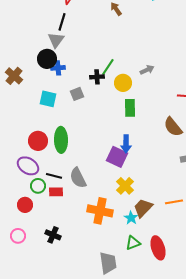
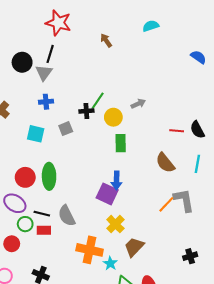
black circle: (47, 59) -> (22, 62), moved
orange line: (174, 202) -> (166, 204), moved, turned -36
cyan star: (131, 218) -> (110, 263), moved

